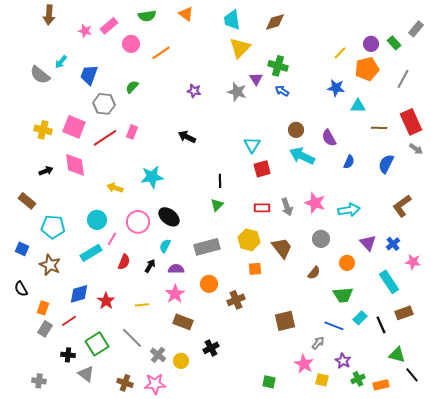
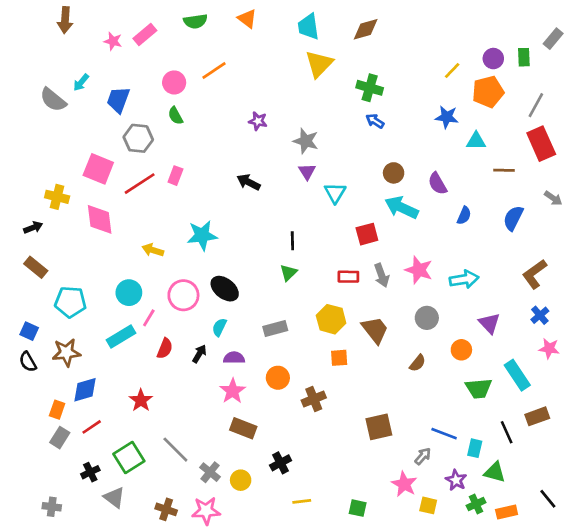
green rectangle: (394, 43) -> (524, 57), turned 40
pink circle: (131, 44) -> (174, 82), moved
purple triangle: (256, 79) -> (307, 172), moved
green semicircle: (132, 87) -> (175, 116), turned -72
gray star: (237, 92) -> (306, 141), moved
red rectangle: (411, 122) -> (541, 144), moved
yellow cross: (43, 130) -> (57, 197), moved
red square: (262, 169) -> (367, 234), moved
black arrow: (46, 171) -> (33, 227), moved
blue cross: (393, 244) -> (540, 315), moved
gray rectangle: (207, 247) -> (275, 329), size x0.7
brown star: (50, 265) -> (66, 352), turned -30
black semicircle: (21, 289) -> (28, 362), moved
blue diamond: (79, 294) -> (85, 390), moved
green trapezoid: (343, 295) -> (479, 388), moved
yellow line: (142, 305) -> (302, 501), moved
cyan rectangle: (360, 318) -> (475, 448), moved, turned -32
black cross: (68, 355) -> (90, 472), turned -32
green triangle: (397, 355) -> (495, 472), moved

